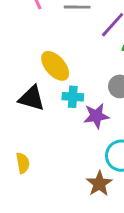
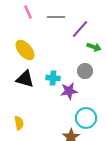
yellow ellipse: (55, 66) -> (25, 50), moved

